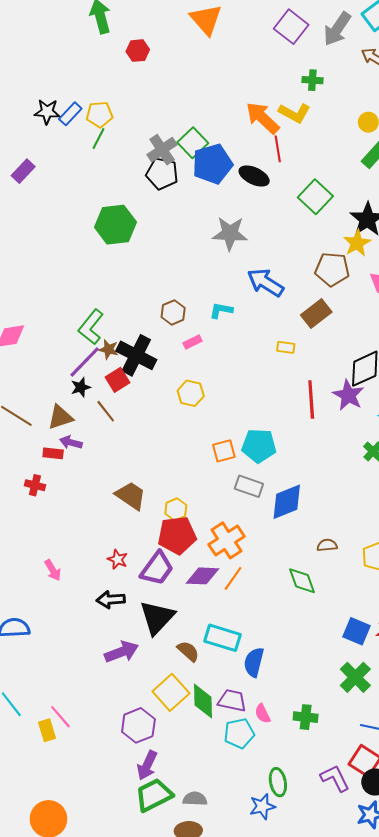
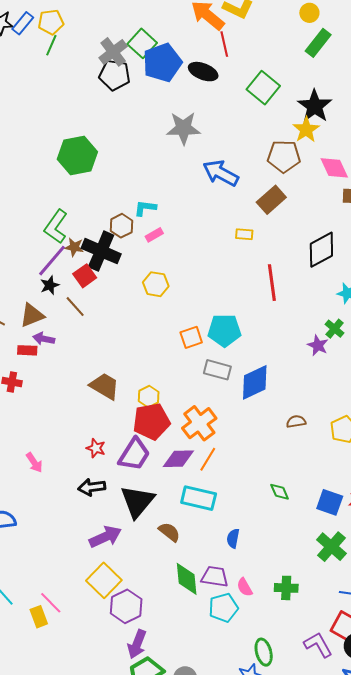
green hexagon: (115, 225) -> (77, 156), moved
cyan L-shape: (221, 310) -> (145, 208), moved
brown hexagon: (173, 312) -> (121, 226), moved
purple star: (348, 395) -> (318, 345), moved, size x0.7
green diamond: (302, 581) -> (280, 492), moved, size x0.7
cyan rectangle: (223, 638) -> (199, 498), moved
blue semicircle: (254, 662) -> (233, 538), size x0.7
yellow square: (171, 692) -> (104, 580), moved

